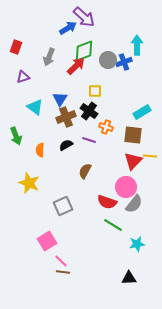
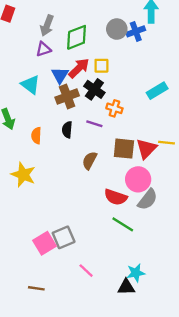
green diamond: (84, 51) -> (77, 37), moved
red arrow: (76, 66) -> (79, 68), moved
purple triangle: (23, 77) -> (43, 49), moved
brown square: (133, 135) -> (124, 149), moved
black semicircle: (66, 145) -> (67, 130), turned -56
gray square: (63, 206) -> (64, 237), moved
cyan star: (137, 244) -> (136, 273), moved
pink line: (61, 261) -> (86, 271), moved
brown line: (63, 272) -> (36, 288), moved
black triangle: (129, 278) -> (126, 287), moved

